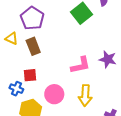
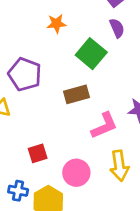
brown rectangle: (33, 46) -> (76, 94), moved, turned -72
blue cross: (16, 89) -> (18, 191), moved

